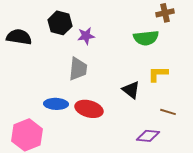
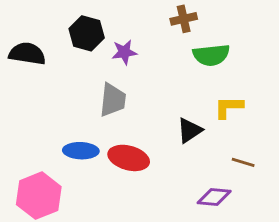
brown cross: (165, 13) -> (184, 19), moved
black triangle: (131, 90) -> (189, 130), turned 48

